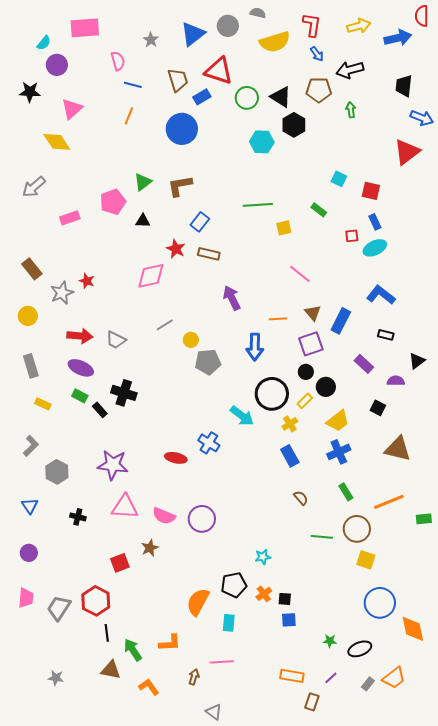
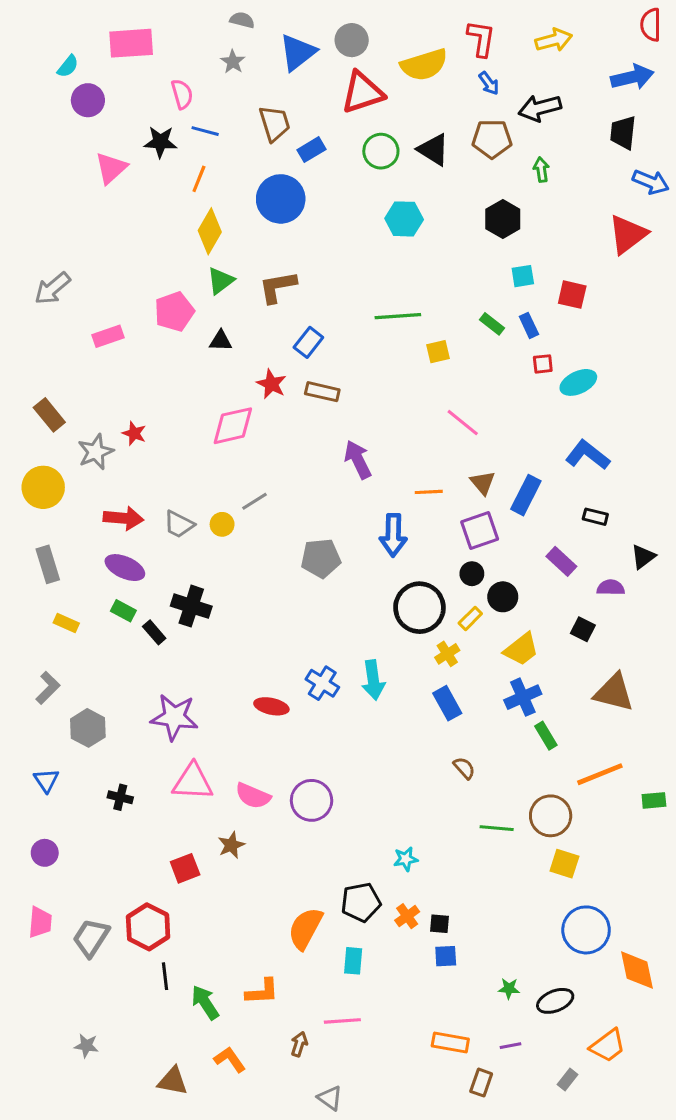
gray semicircle: (258, 13) -> (242, 20), moved
blue arrow: (398, 38) -> (632, 77), moved
red triangle: (219, 71) -> (362, 93), moved, turned -36
black star: (30, 92) -> (160, 142), moved
black hexagon: (294, 125) -> (503, 219), moved
yellow diamond: (57, 142) -> (210, 231), moved, turned 64
cyan square: (339, 179) -> (523, 276), turned -35
blue rectangle: (375, 222) -> (529, 325), moved
yellow circle: (28, 316) -> (43, 487), size x1.4
yellow circle: (191, 340) -> (222, 524), moved
cyan arrow: (242, 416) -> (373, 680), moved, turned 45
green rectangle: (346, 492) -> (546, 736), moved
brown triangle: (111, 670) -> (173, 1081), moved
purple line: (331, 678) -> (510, 1046), turned 32
gray rectangle: (368, 684) -> (568, 1080), moved

